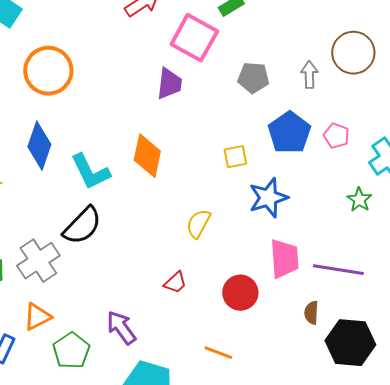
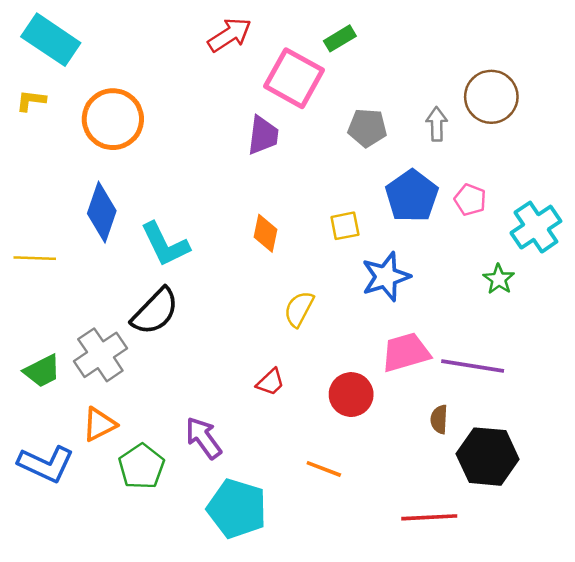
orange diamond: (147, 156) -> (265, 233), moved, size x0.7
pink trapezoid: (284, 259) -> (406, 352), turned -102

